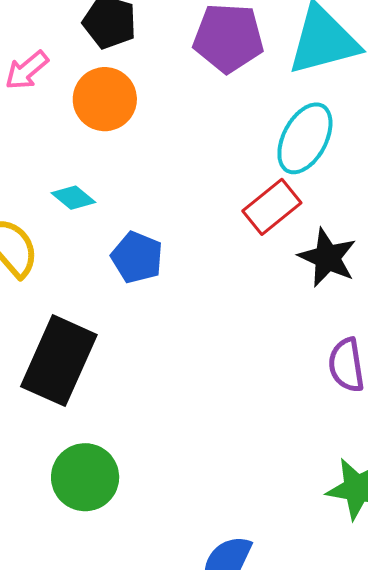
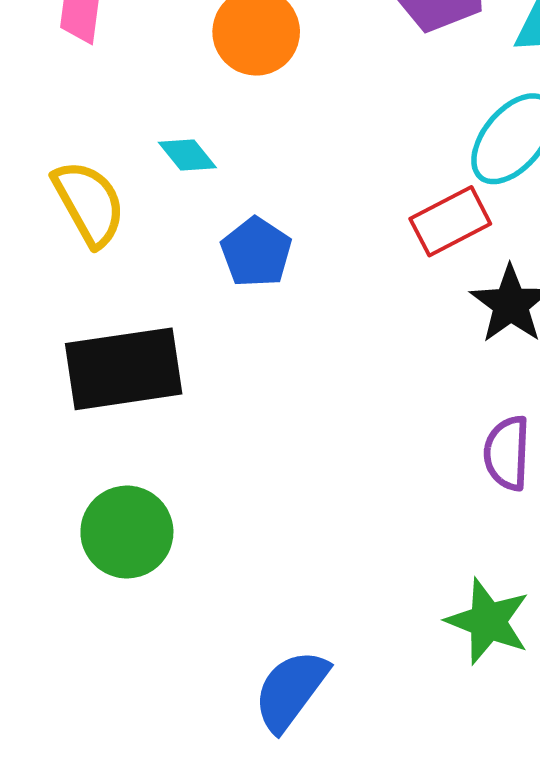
black rectangle: (59, 361) -> (124, 369), turned 46

